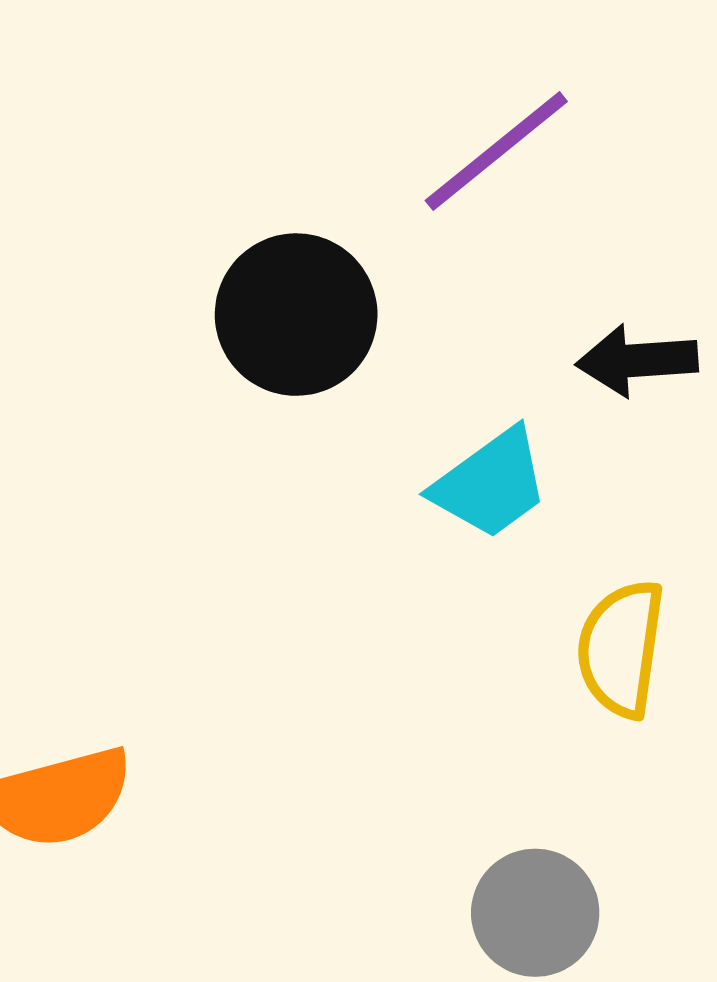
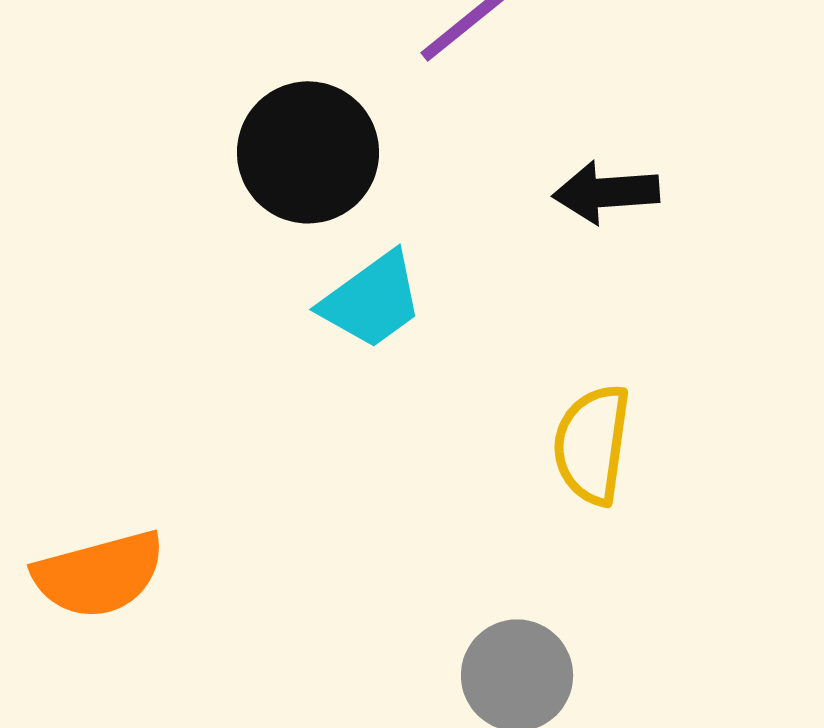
cyan trapezoid: (491, 484) -> (372, 300), moved

